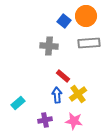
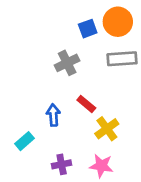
blue square: (64, 21) -> (88, 29), turned 32
gray cross: (49, 46) -> (67, 63), turned -30
blue arrow: (57, 95) -> (53, 115), moved

